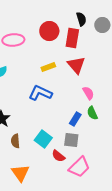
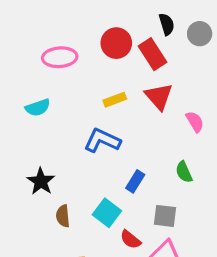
red rectangle: (72, 38) -> (152, 54), turned -42
pink semicircle: (88, 93) -> (195, 122), moved
blue rectangle: (75, 119) -> (135, 181), moved
gray square: (71, 140) -> (165, 216), moved

